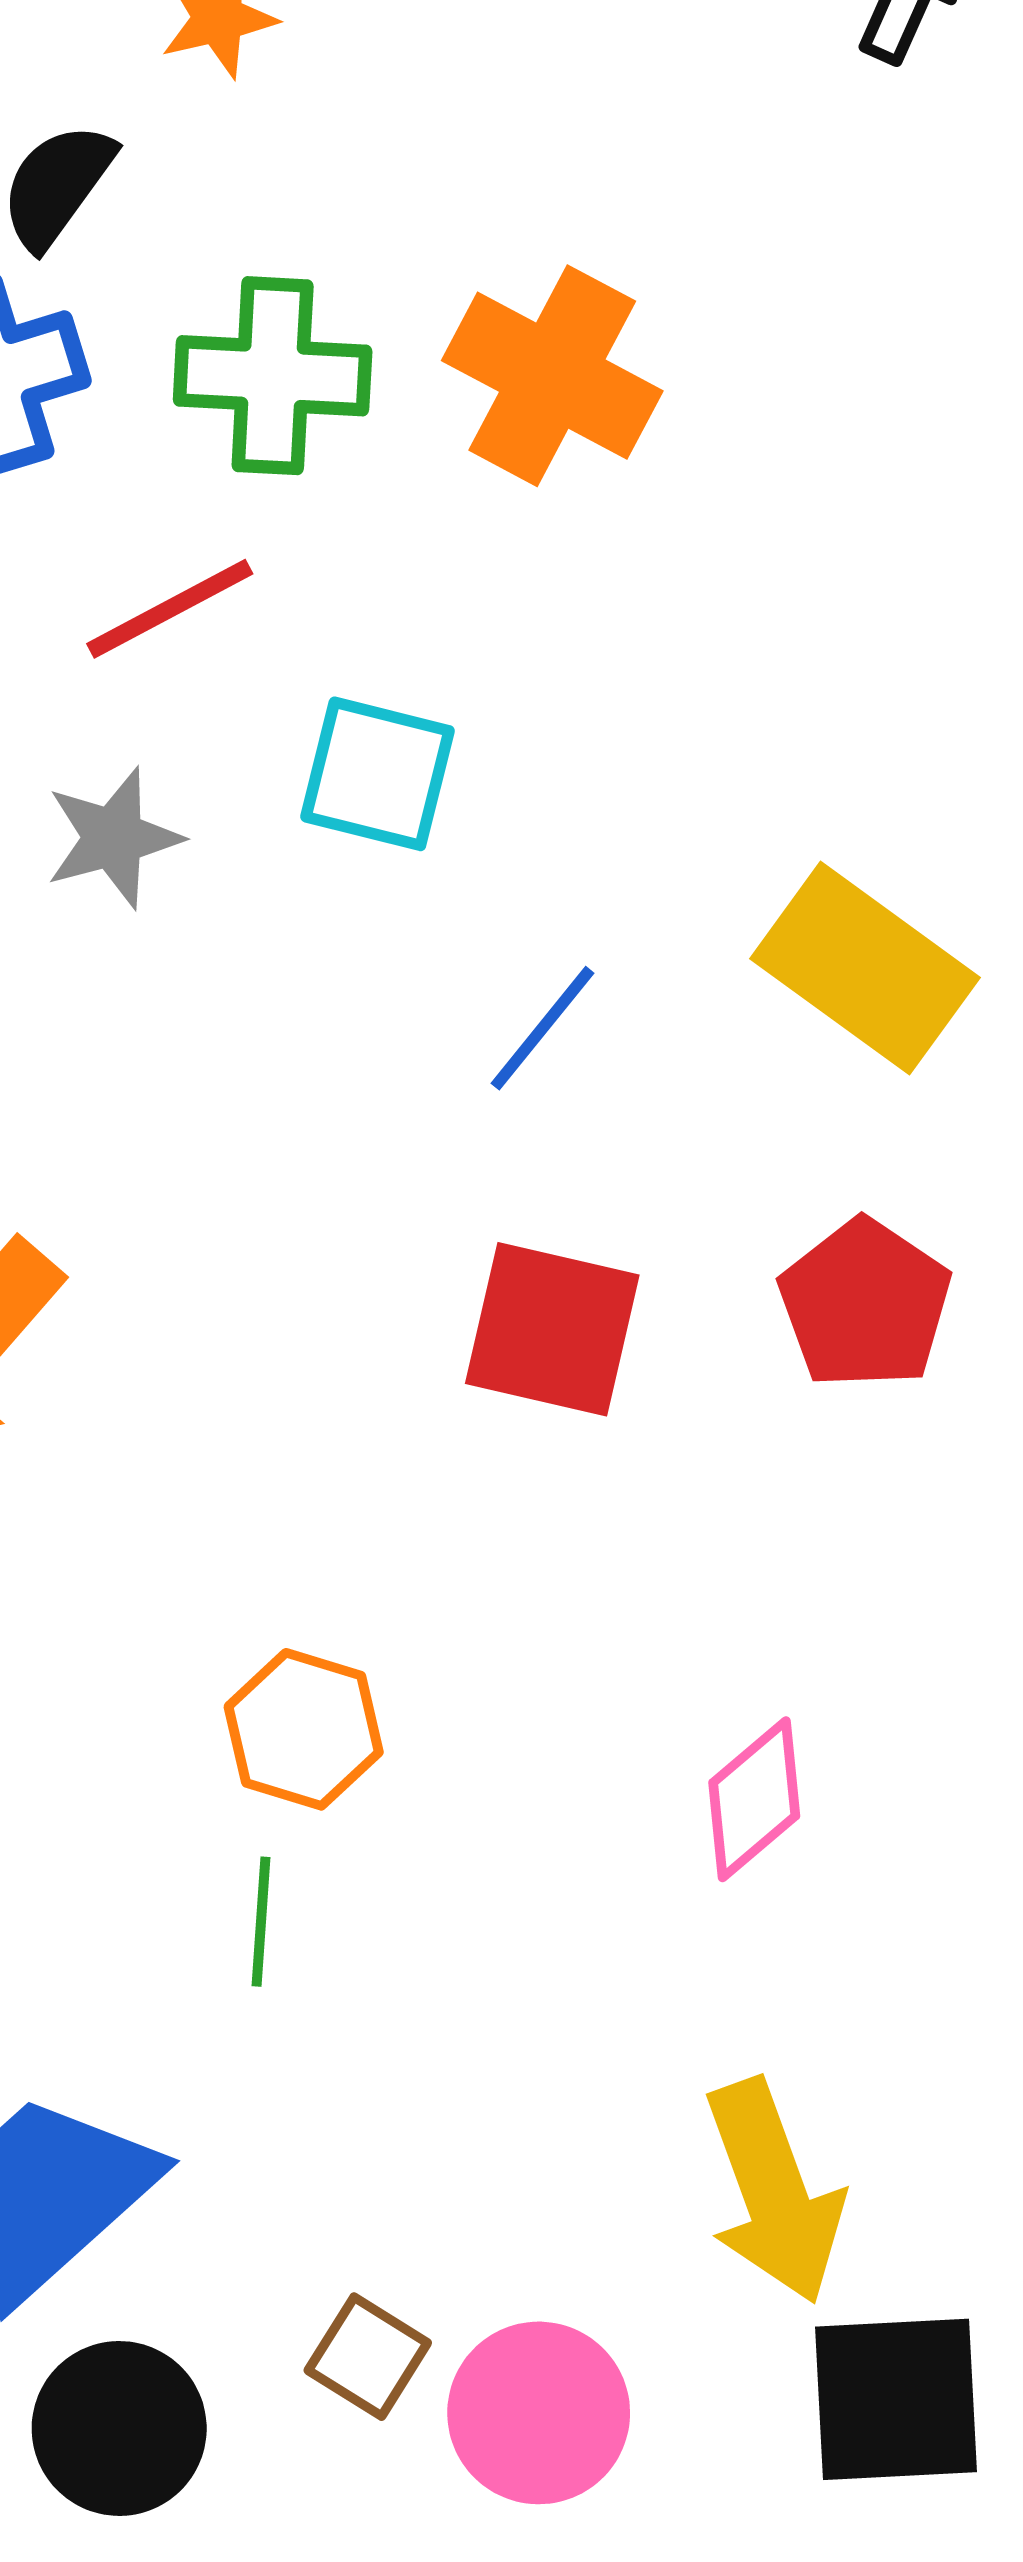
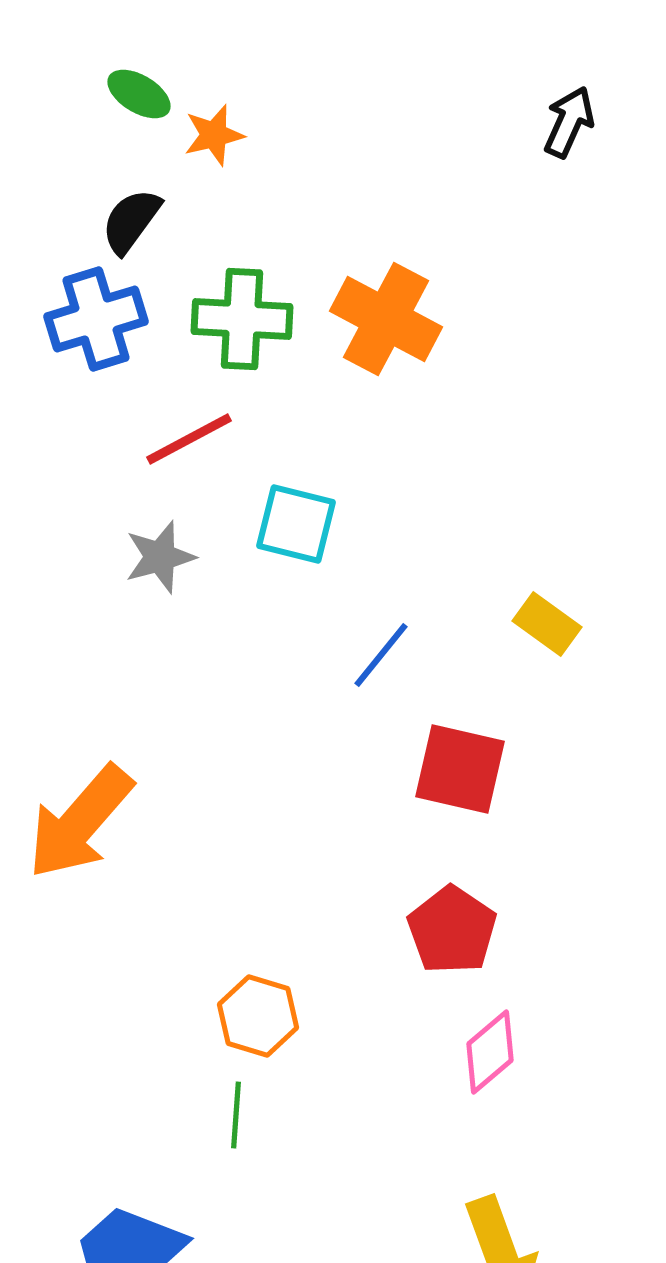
yellow rectangle: (865, 968) -> (547, 624), size x0.6
red pentagon: (865, 1304) -> (452, 930), moved
red square: (552, 1329) -> (460, 769), moved

